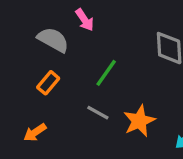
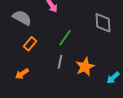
gray semicircle: (53, 40) -> (22, 18), moved
gray line: (98, 113) -> (60, 62), turned 72

